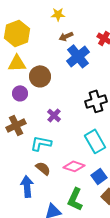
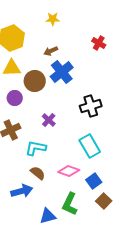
brown arrow: (66, 36) -> (51, 51), moved
blue cross: (78, 56) -> (62, 72), moved
blue arrow: (27, 186) -> (22, 191), turned 80

